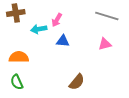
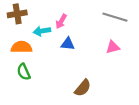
orange semicircle: (19, 57) -> (21, 47), moved
green semicircle: (17, 82) -> (24, 72), moved

